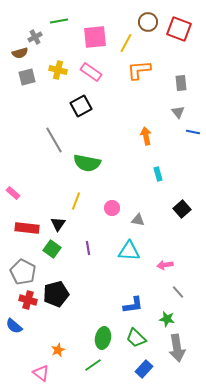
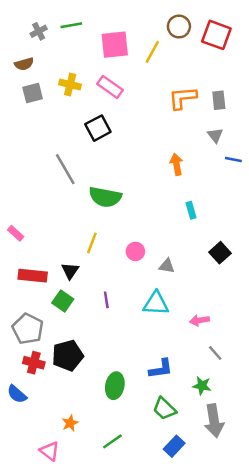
gray cross: (35, 37) -> (39, 31), moved
orange L-shape: (139, 70) -> (183, 98), moved
green ellipse: (103, 338) -> (115, 386), moved

